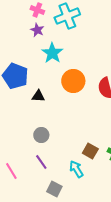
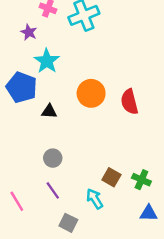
purple star: (37, 30) -> (29, 32), moved
cyan star: (52, 53) -> (47, 61), moved

